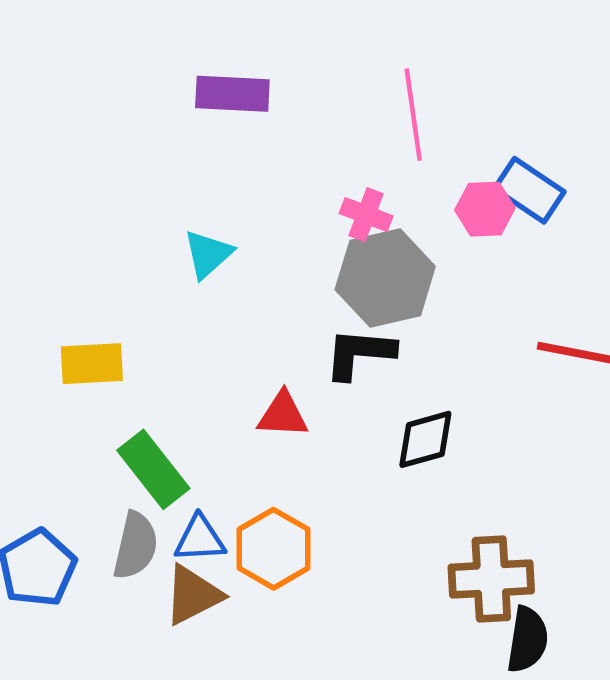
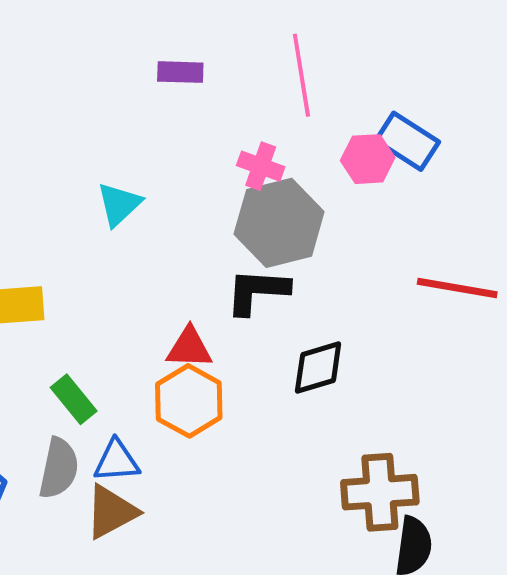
purple rectangle: (232, 94) -> (180, 72), moved, size x0.7
green rectangle: (153, 469) -> (74, 399), size x0.7
orange hexagon: (274, 549) -> (189, 401), moved

